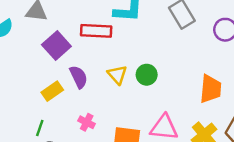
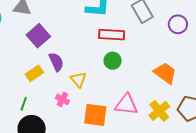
red rectangle: (96, 31) -> (112, 35), moved
yellow triangle: (117, 75) -> (78, 80), moved
orange trapezoid: (211, 89) -> (165, 73), turned -60

